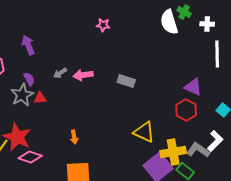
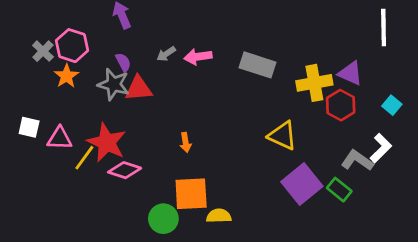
gray rectangle: (126, 81) -> (258, 65), size x1.4
gray star: (22, 95) -> (114, 84), turned -30
red triangle: (40, 98) -> (138, 88), size x1.5
yellow cross: (173, 152) -> (314, 83), moved

